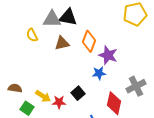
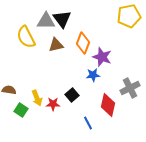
black triangle: (68, 17) -> (62, 19), turned 42
yellow semicircle: (32, 35) -> (26, 37), size x1.6
yellow arrow: (43, 96) -> (37, 98), turned 35

